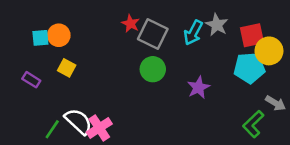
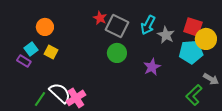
gray star: (217, 25) -> (166, 35), moved
red square: (252, 35) -> (193, 27), turned 30
cyan square: (40, 38) -> (31, 49), moved, turned -32

